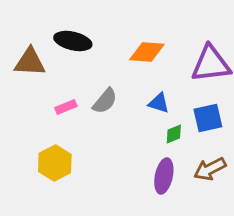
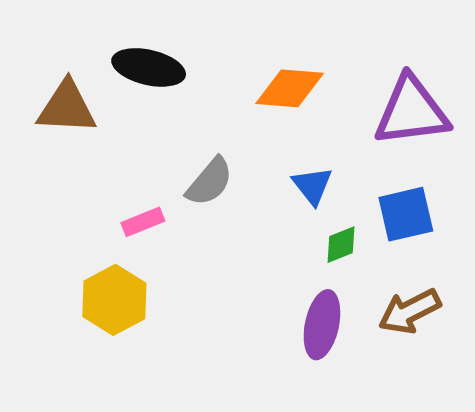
blue triangle: (159, 103) -> (312, 186), turned 35
pink rectangle: (66, 107) -> (143, 222), moved

